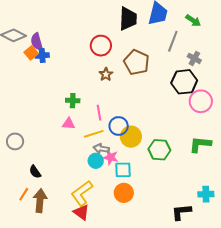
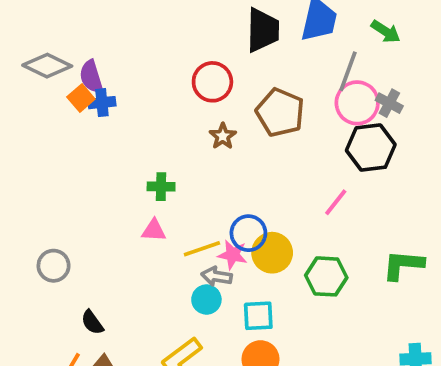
pink circle: (201, 101) -> (357, 103), moved
pink line: (99, 113) -> (336, 202), moved, turned 49
pink star: (111, 157) -> (233, 255), moved

